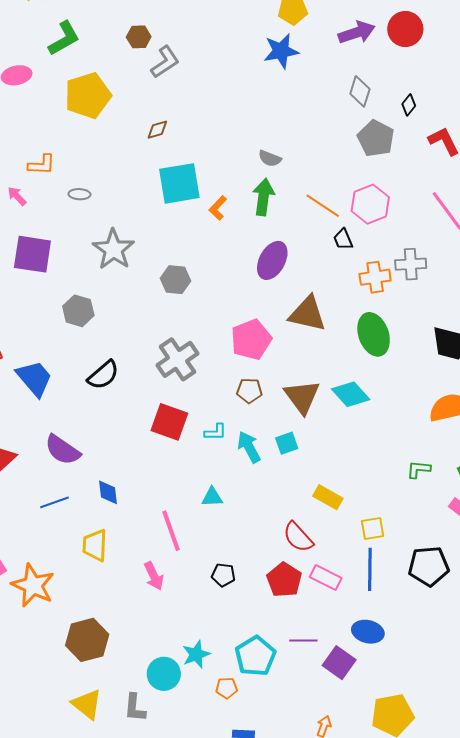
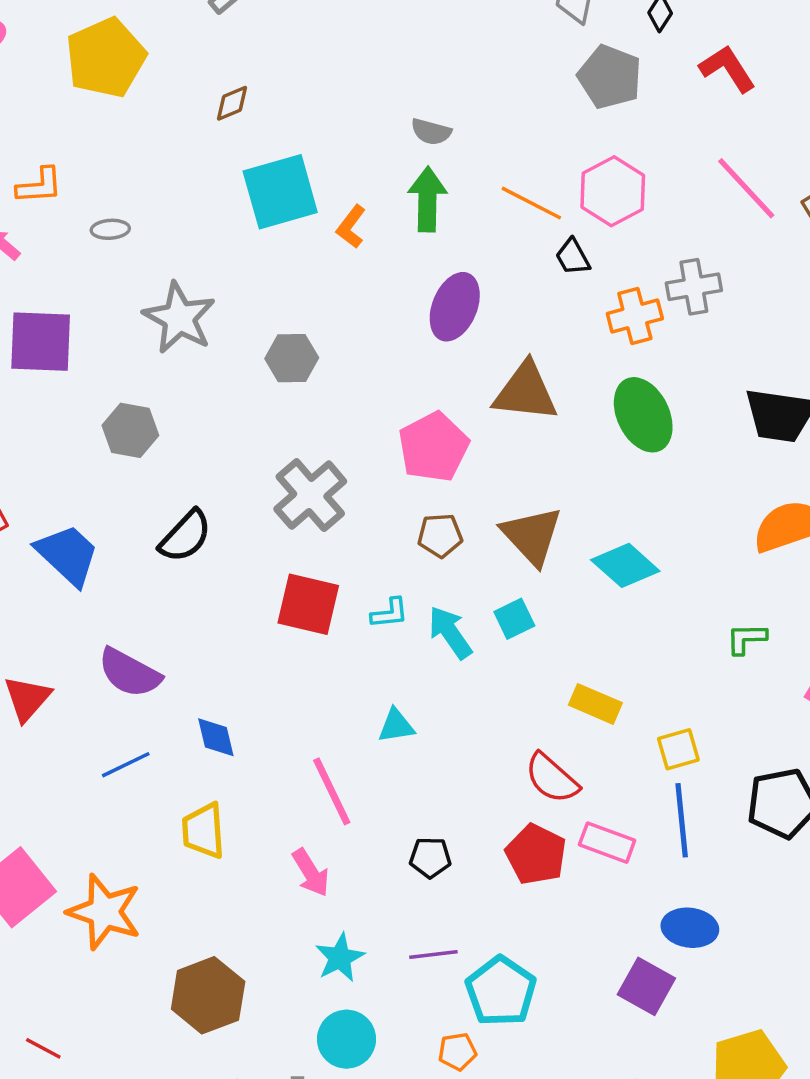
cyan diamond: (351, 394) -> (625, 565), moved
purple line: (303, 640) -> (433, 955), moved
cyan star: (196, 654) -> (340, 958), moved

